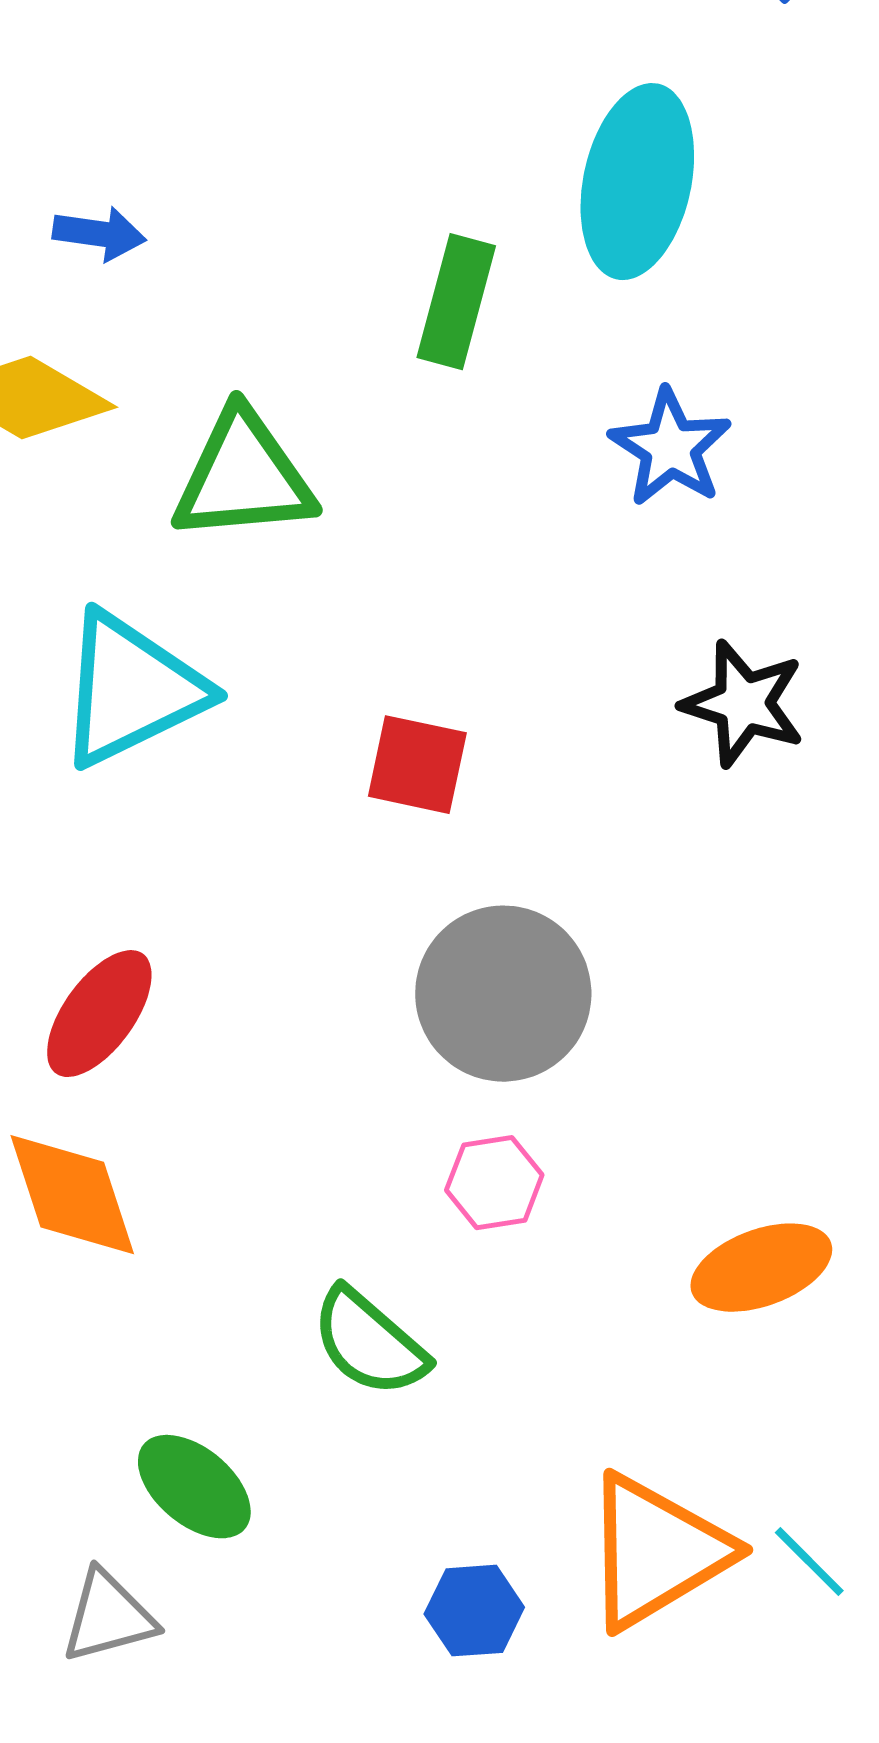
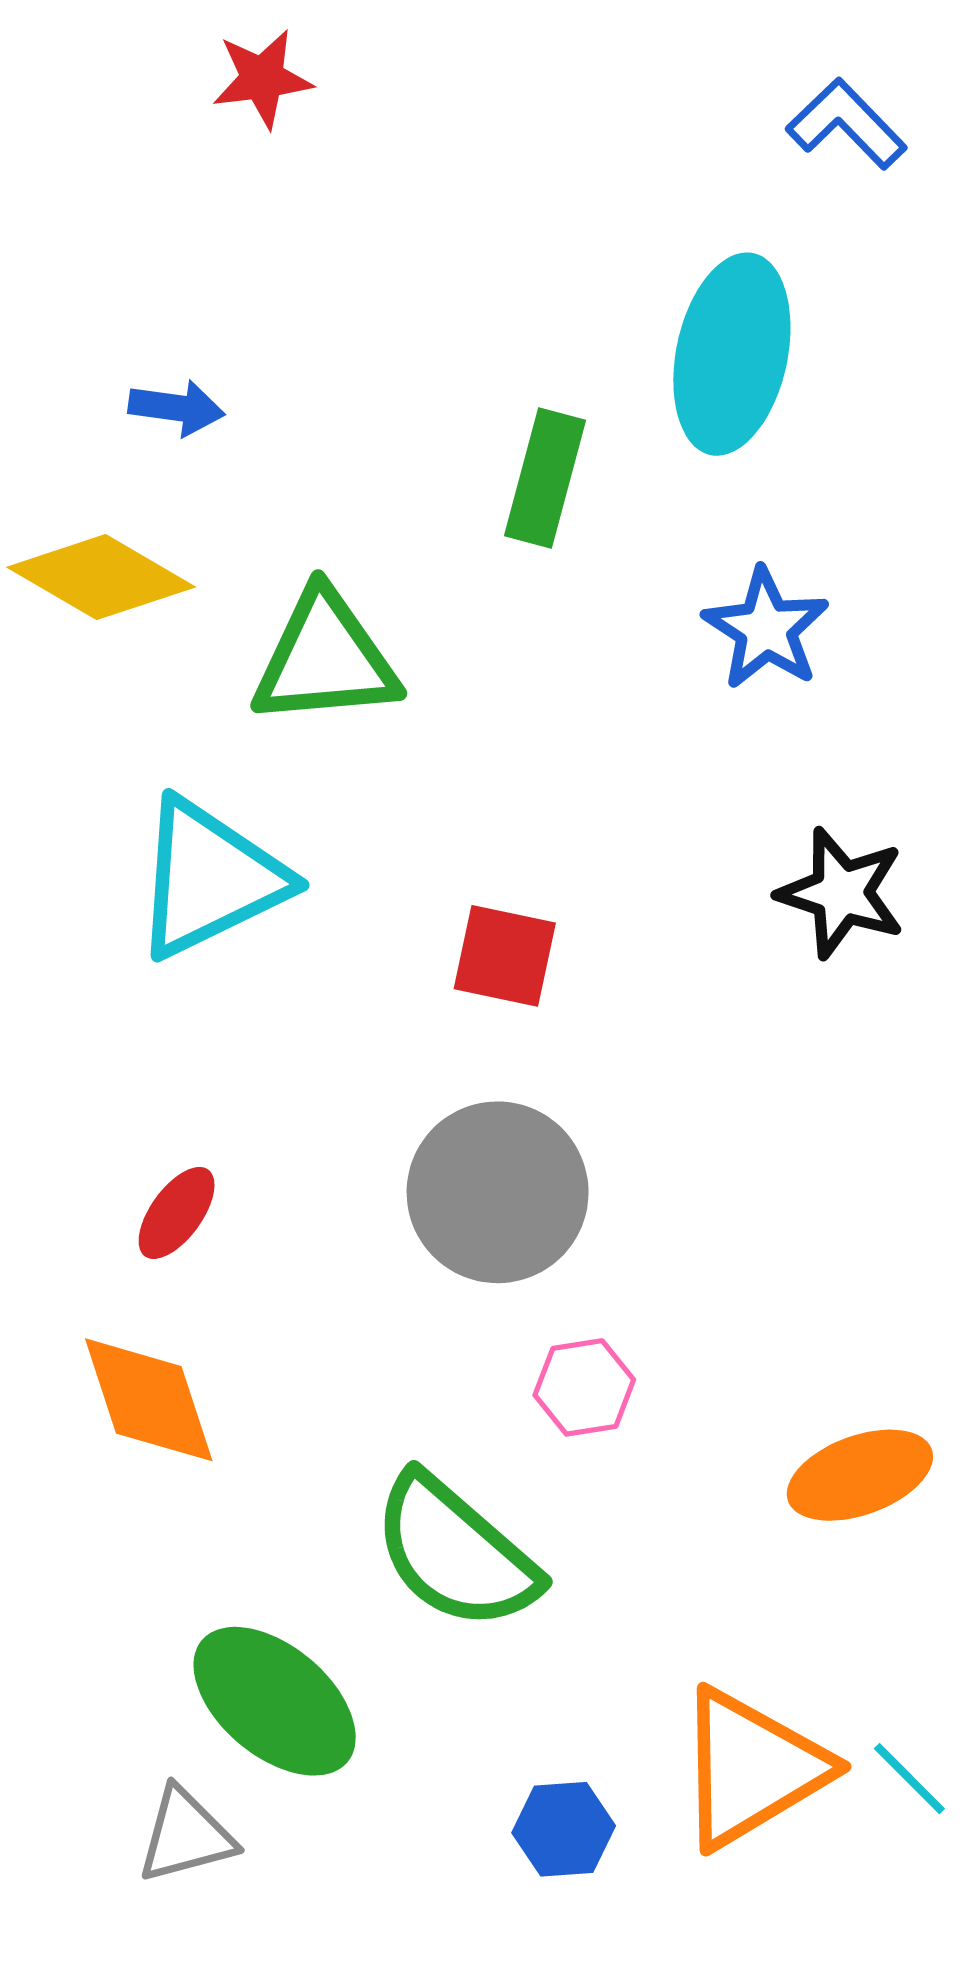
gray circle: (503, 994) -> (498, 1192), moved
red ellipse: (99, 1014) -> (177, 1213), size x0.7
green semicircle: (369, 1343) -> (455, 1553), size x1.4
green ellipse: (194, 1487) -> (275, 1701), size x1.4

